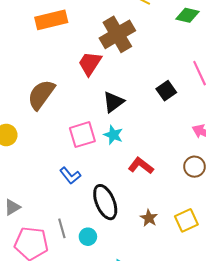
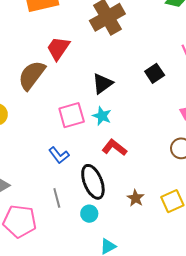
red trapezoid: (90, 63) -> (58, 48), moved
red L-shape: (141, 166) -> (114, 148), moved
gray line: (62, 228) -> (57, 198), moved
cyan circle: (88, 237) -> (89, 214), moved

